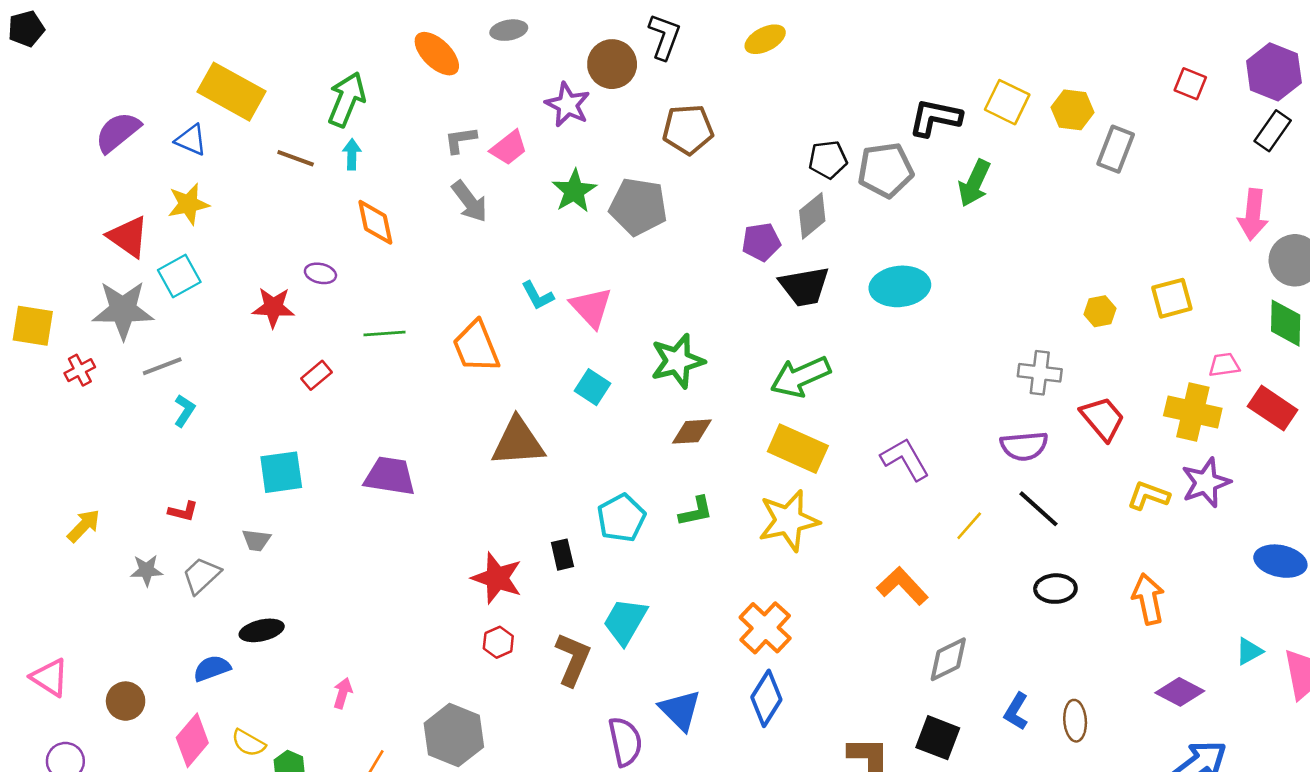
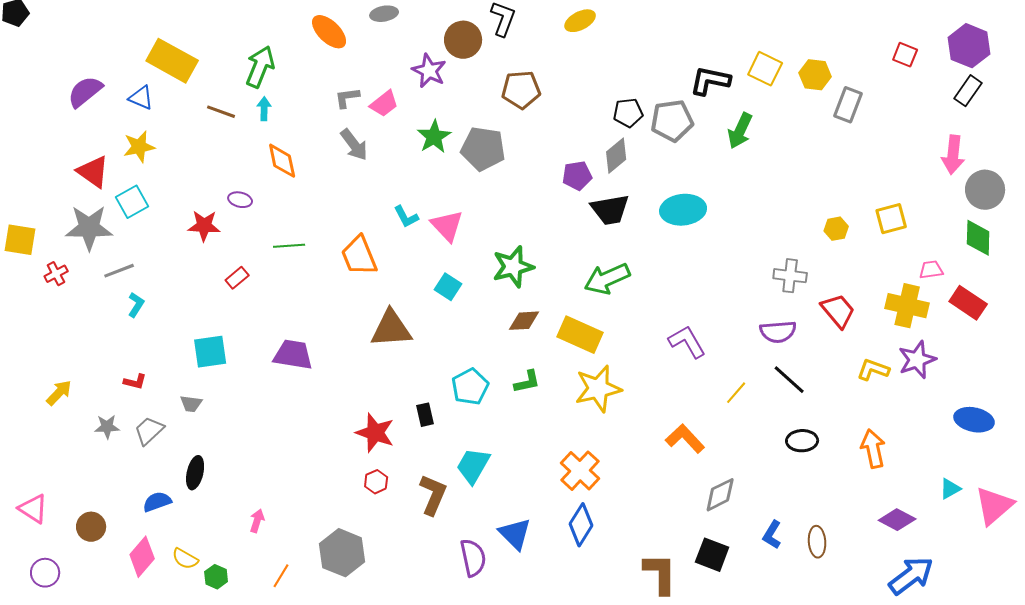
yellow rectangle: (798, 449) -> (580, 335), moved
black ellipse: (262, 630) -> (195, 473), turned -64

